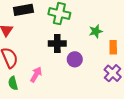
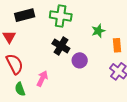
black cross: (57, 43) -> (61, 46), turned 36

